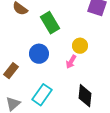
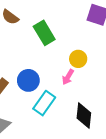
blue circle: (39, 54) -> (28, 80), moved
cyan rectangle: (42, 95) -> (44, 103), moved

